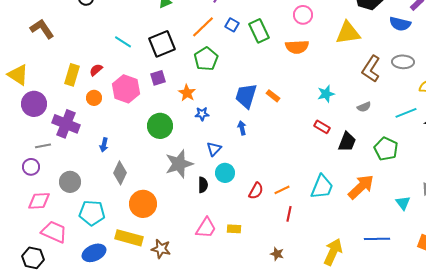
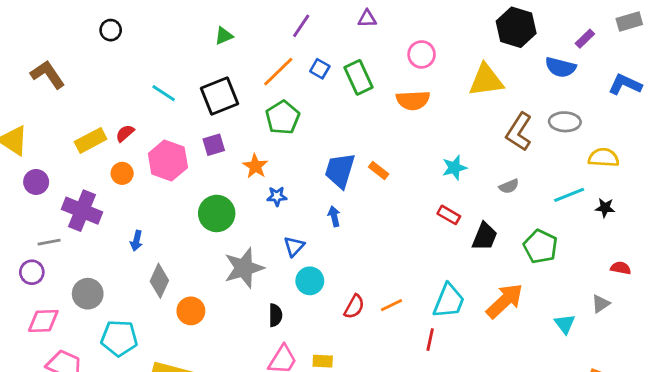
yellow rectangle: (72, 75) -> (91, 140), turned 45
purple circle: (34, 104) -> (36, 182), size x0.7
black semicircle: (203, 185) -> (275, 315), moved
orange circle: (143, 204) -> (191, 311), moved, size x0.7
red line: (289, 214) -> (430, 340), moved

